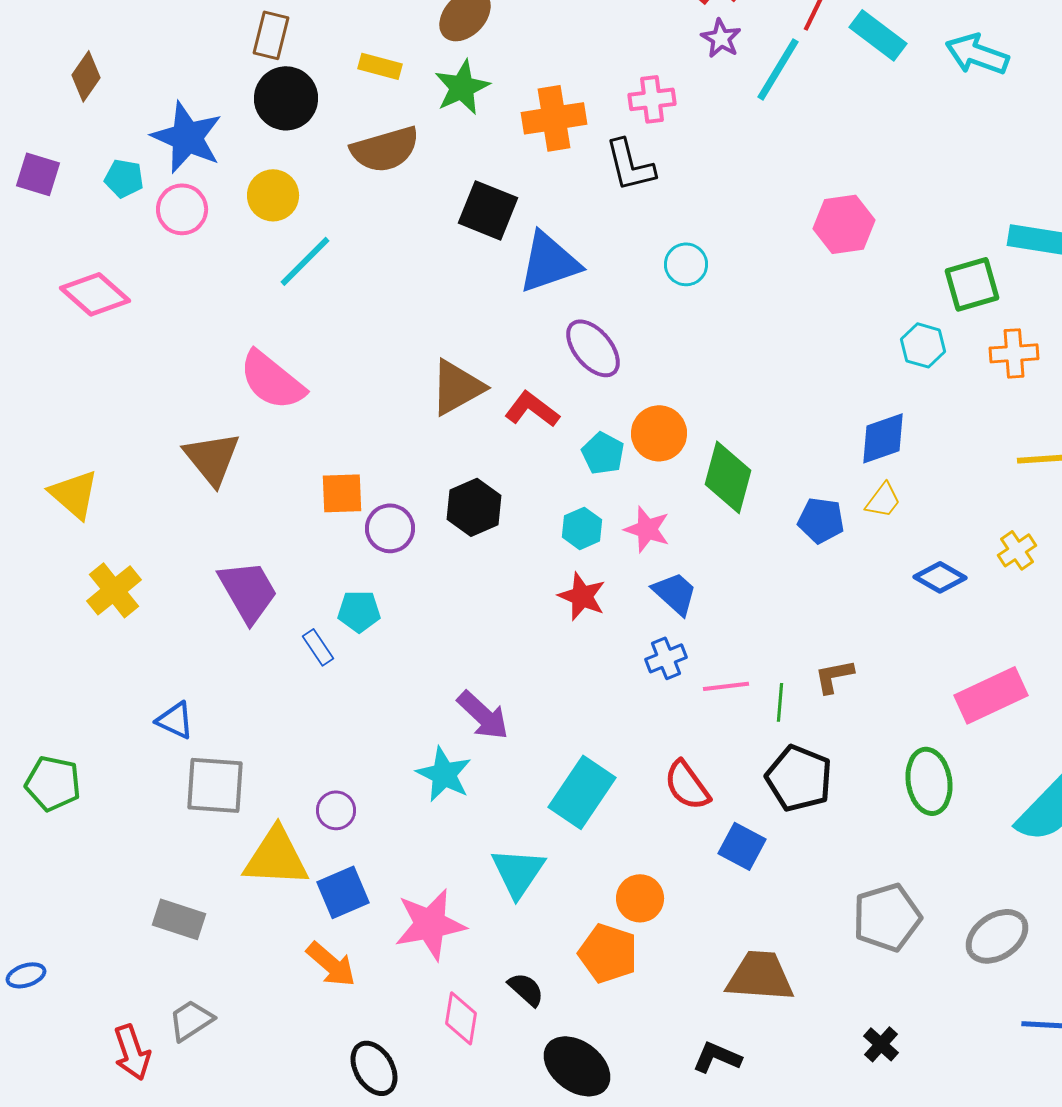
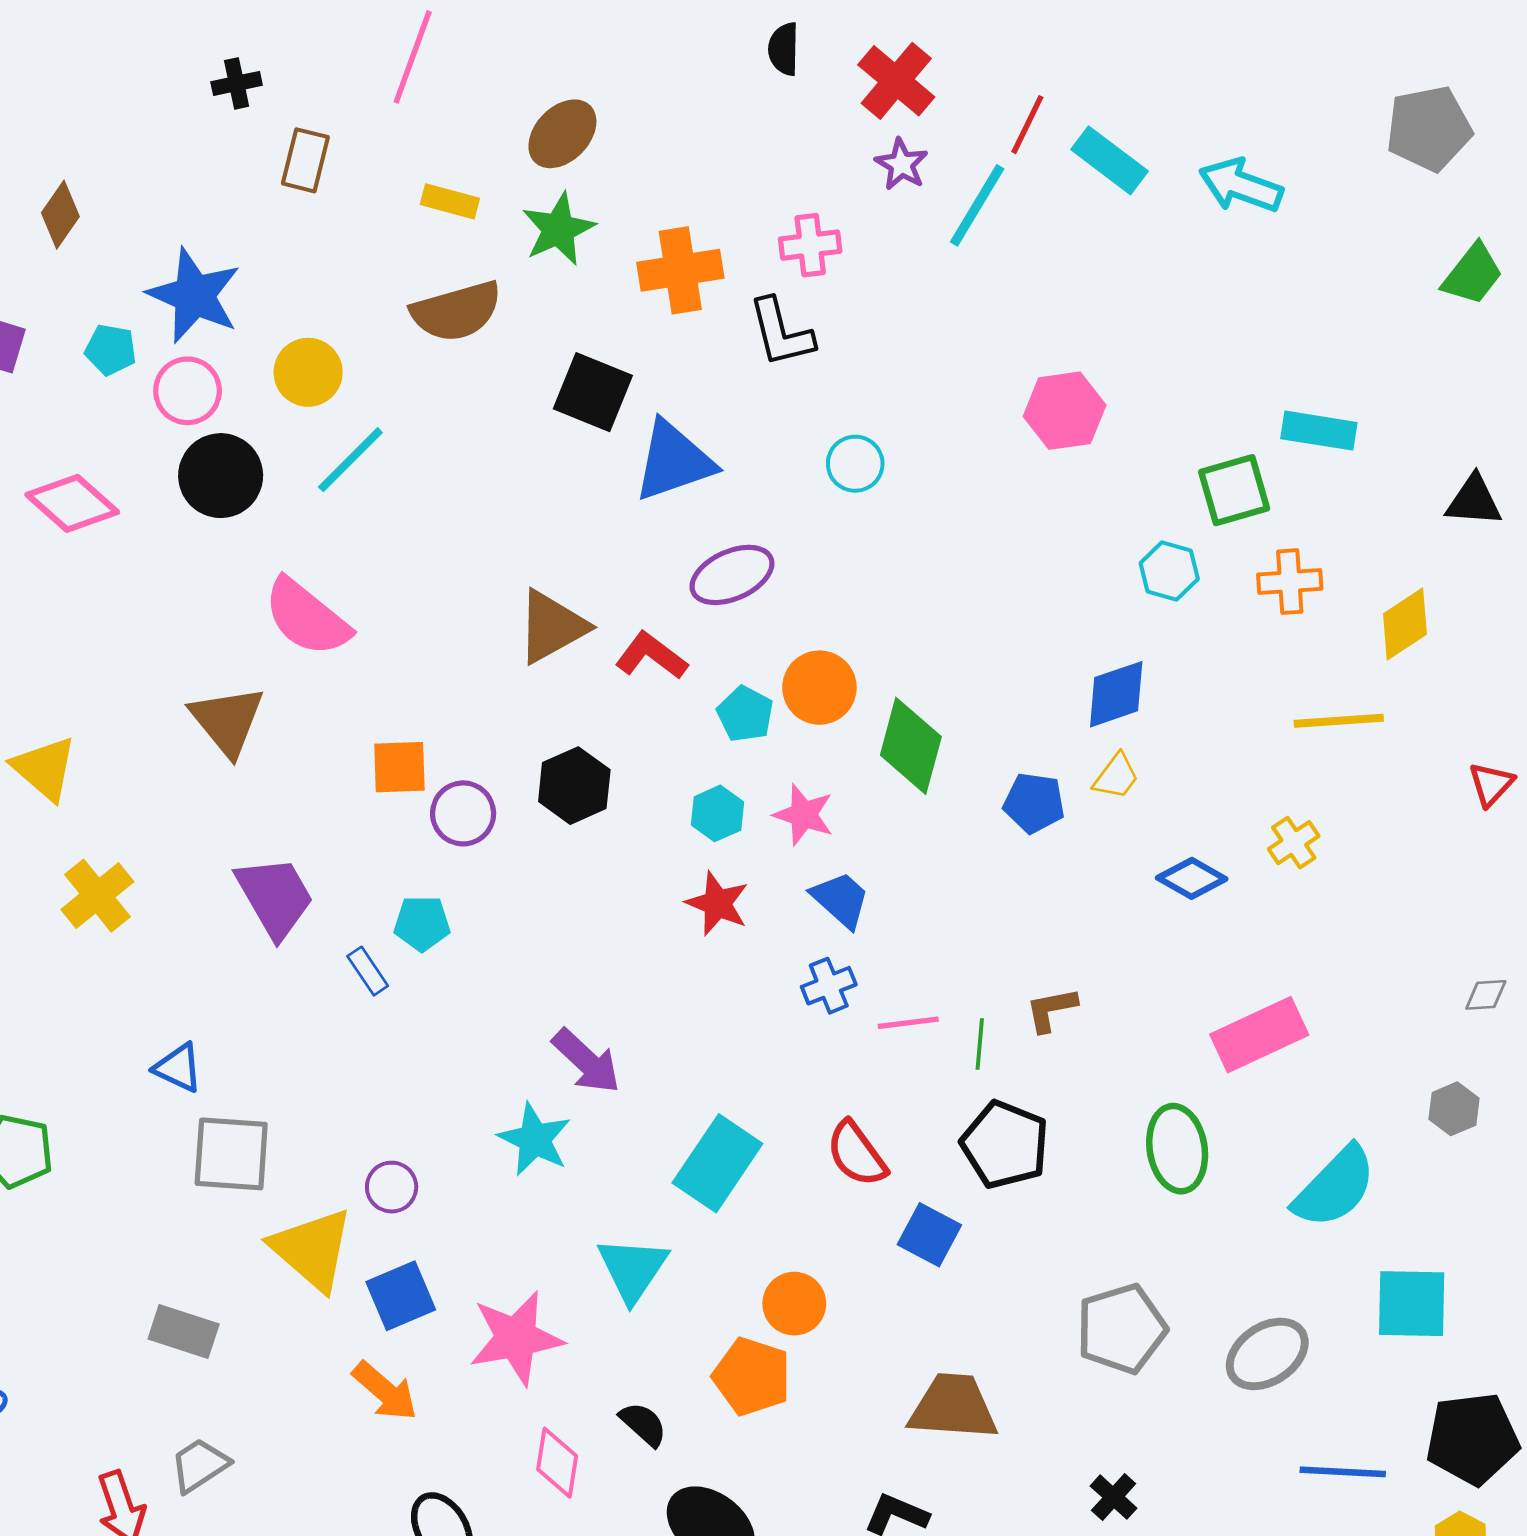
black circle: (286, 98) -> (221, 476), moved
purple ellipse: (593, 348) -> (732, 575), turned -74
yellow triangle: (276, 857) -> (312, 1249), turned 38

